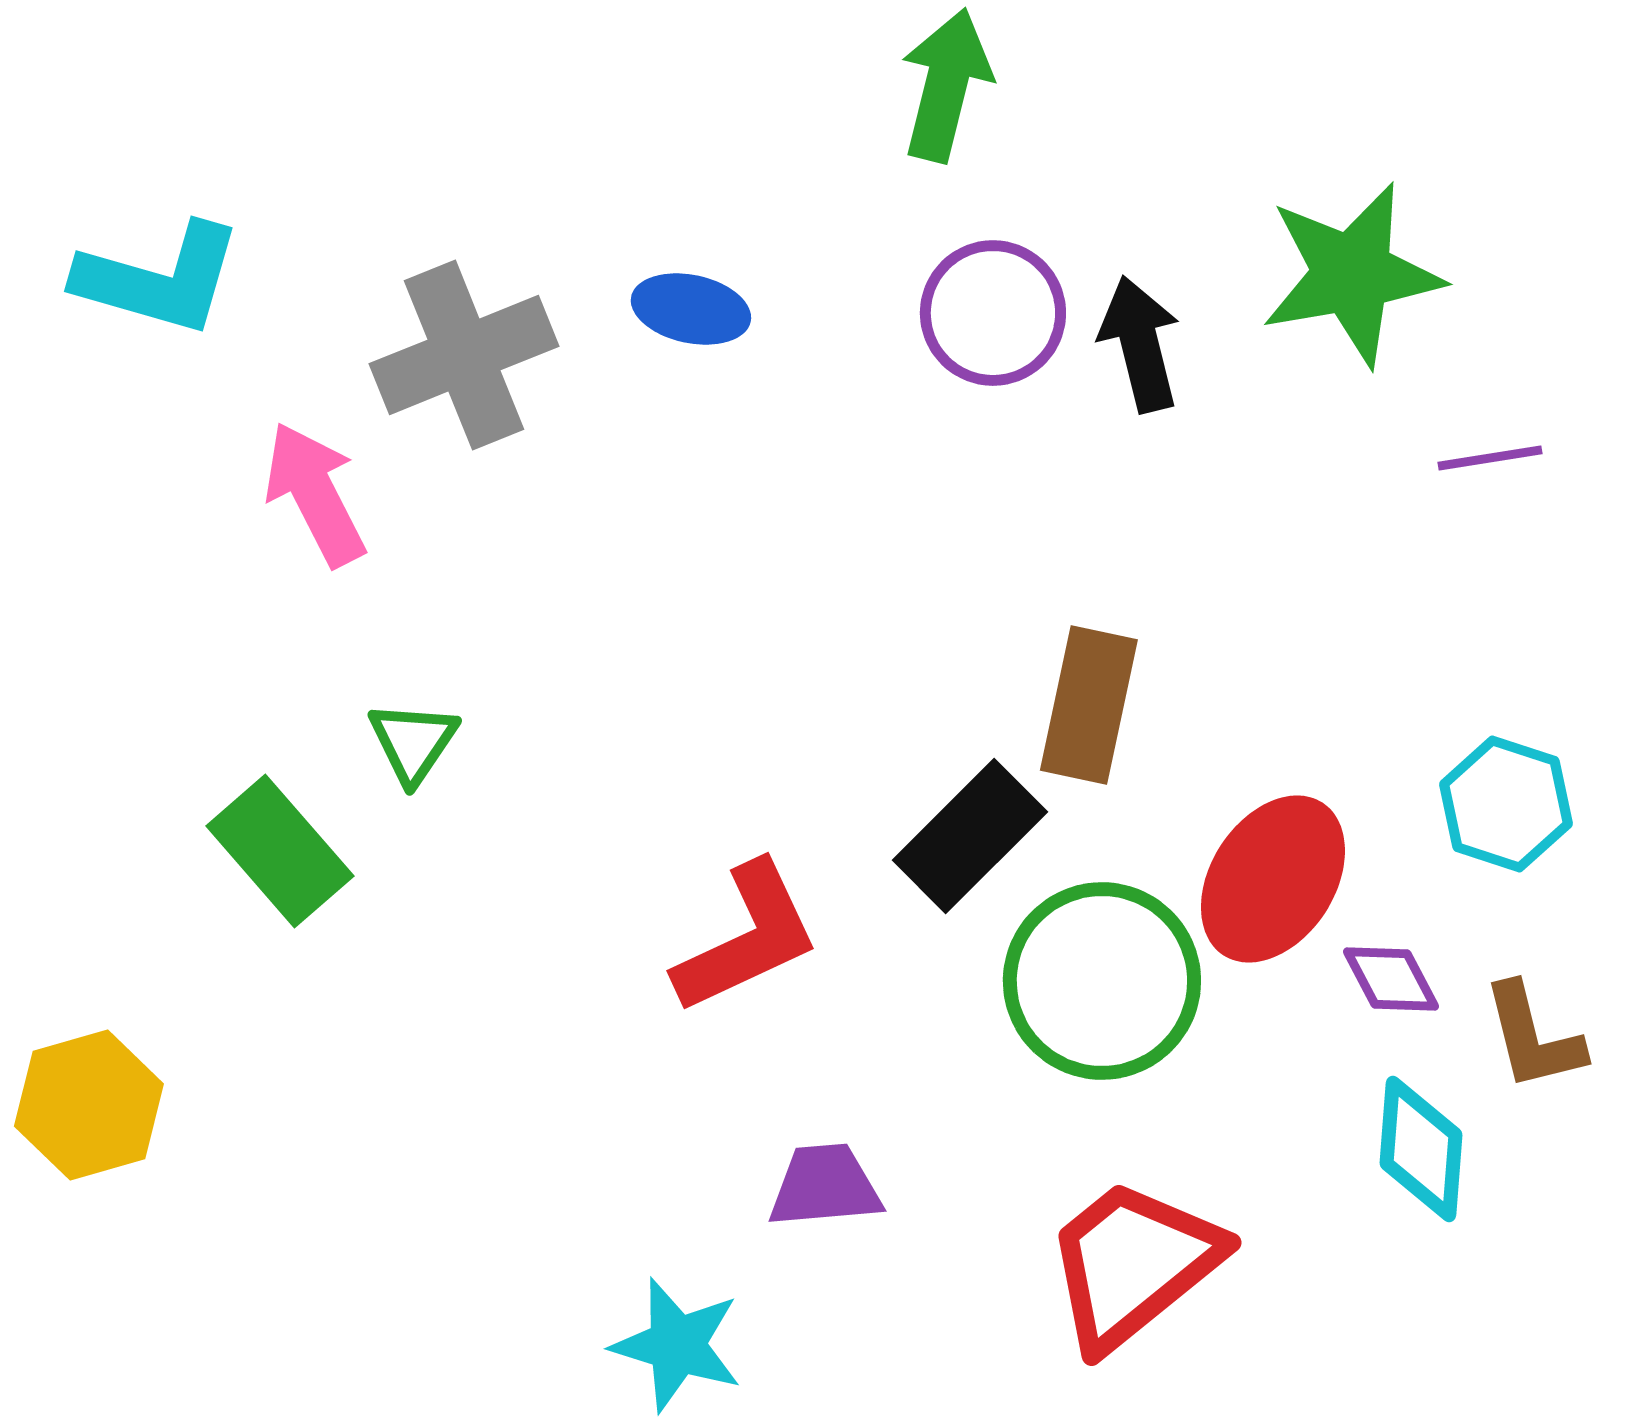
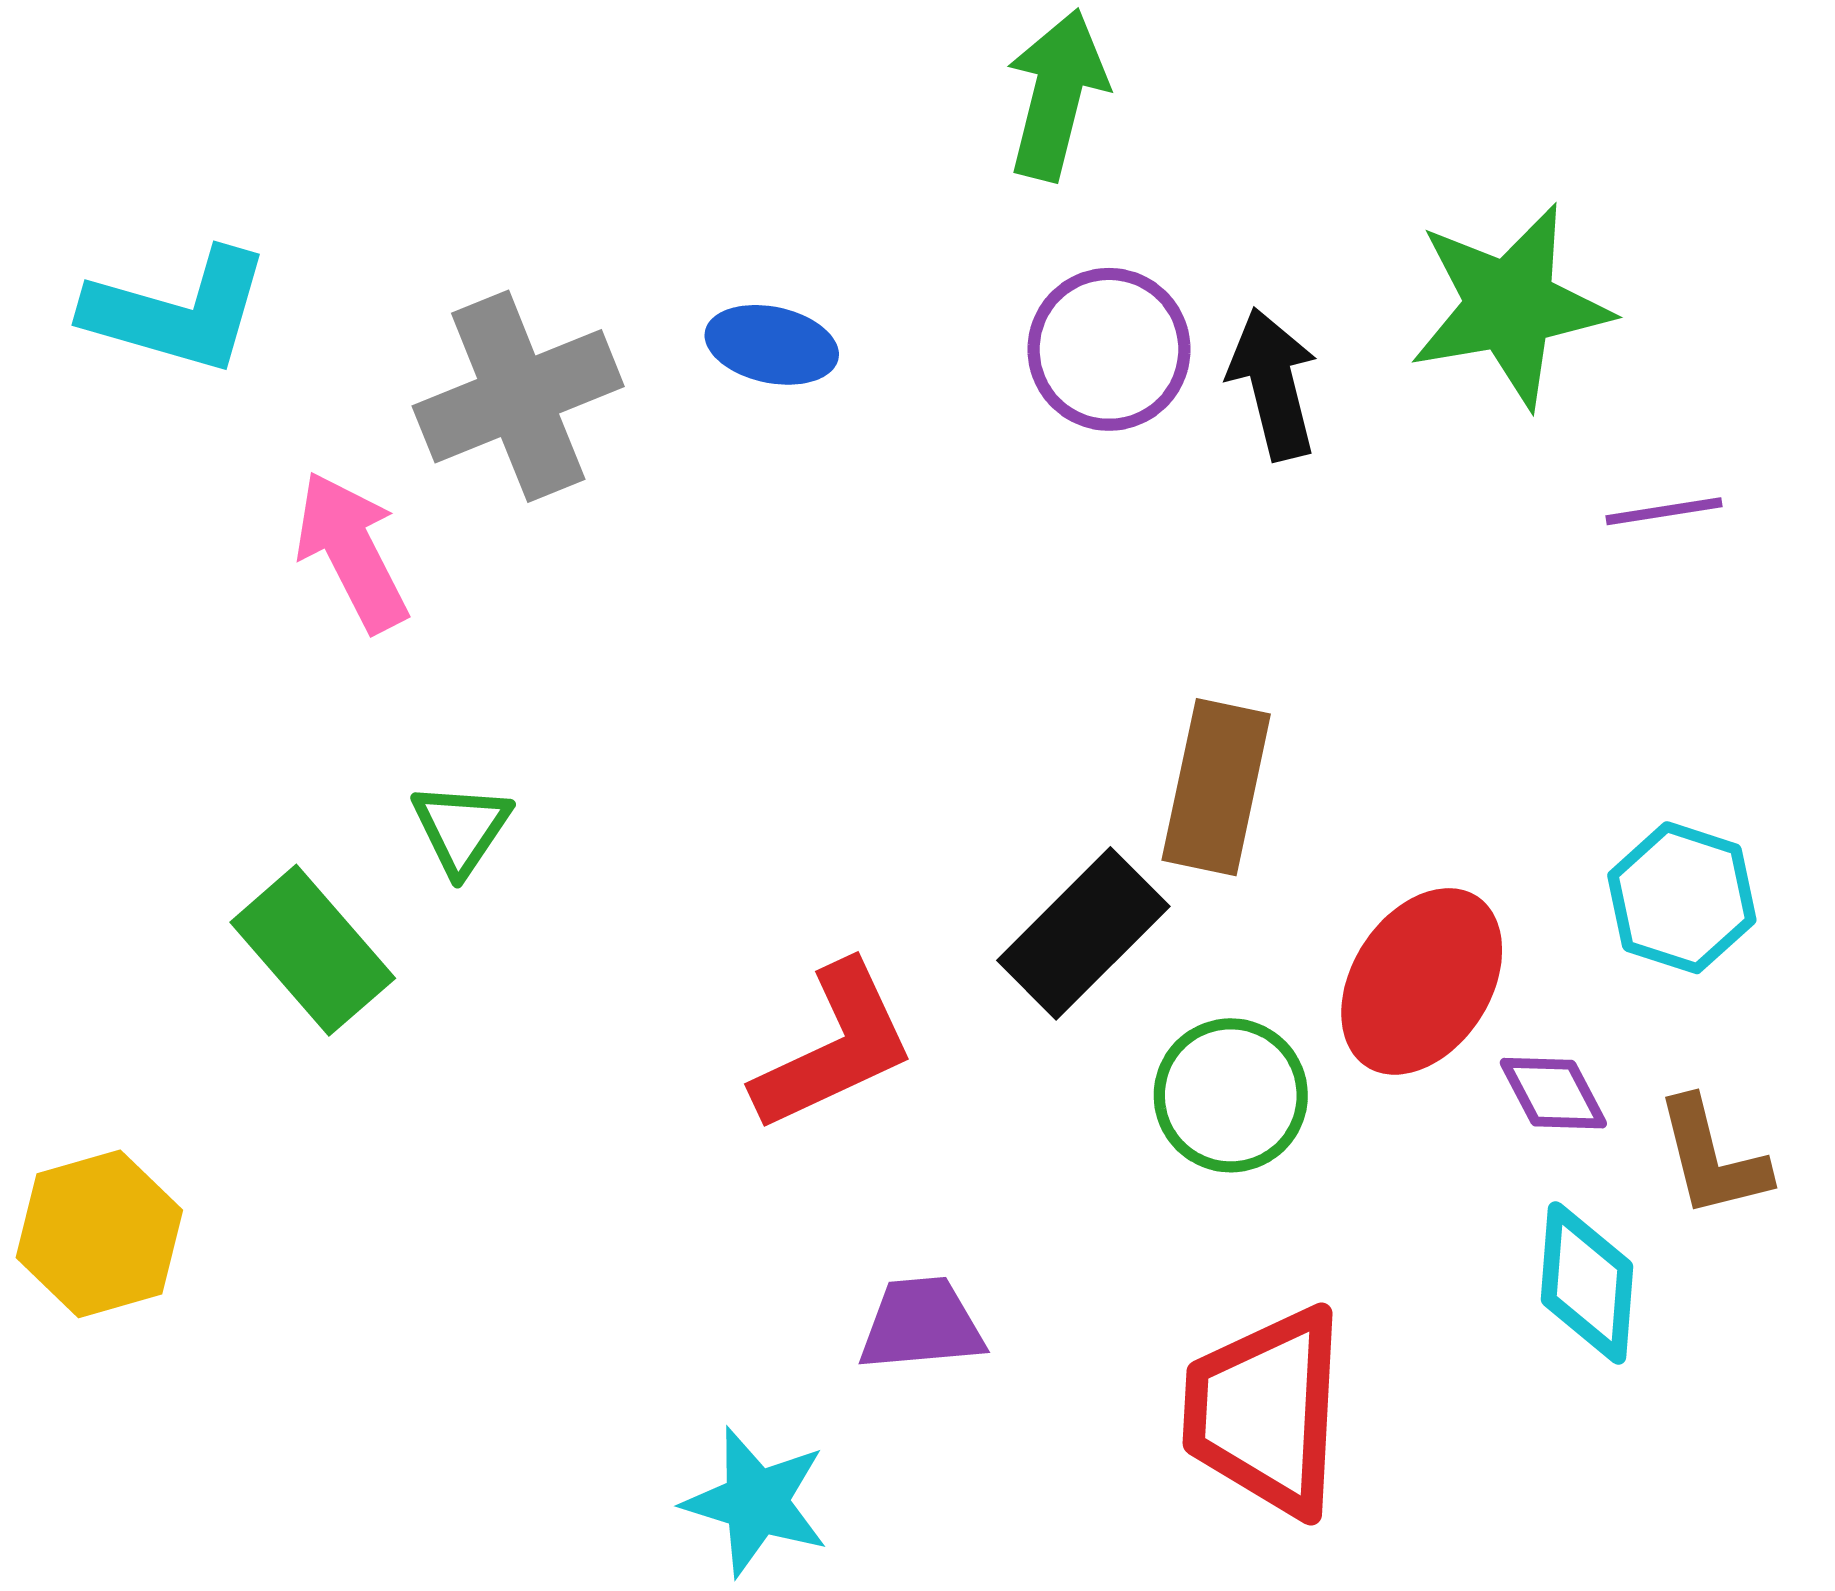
green circle: (1102, 981) -> (1231, 1095), size x0.7
red trapezoid: (1133, 1264) -> (1265, 1411), turned -48

